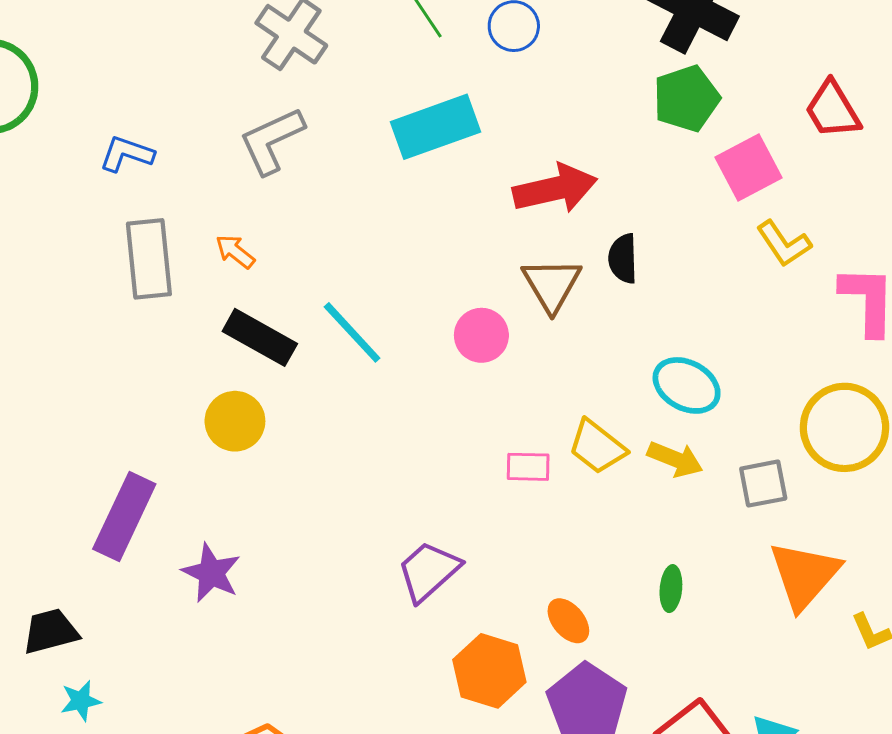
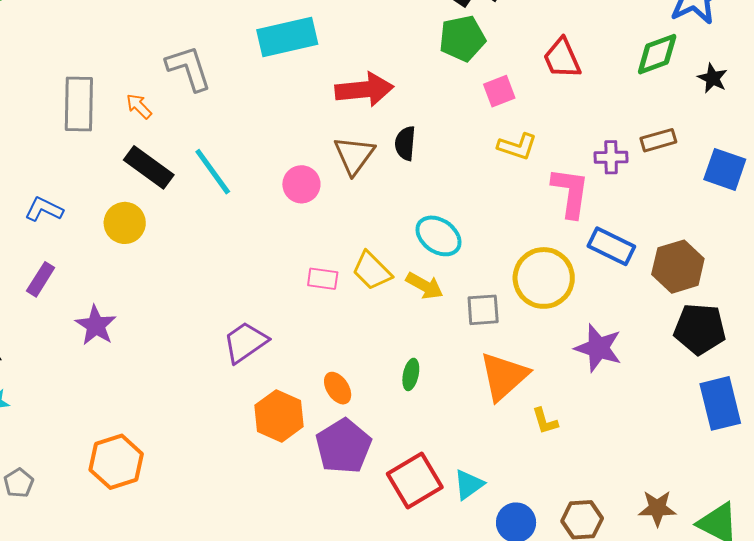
gray L-shape: (272, 141) -> (189, 68), moved, turned 90
blue L-shape: (127, 154) -> (44, 209), moved
pink square: (749, 168) -> (499, 91), size x0.7
yellow L-shape: (784, 244) -> (517, 146), turned -45
purple rectangle: (124, 517) -> (41, 279), size x0.6

